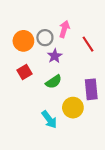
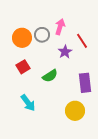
purple star: (55, 56) -> (65, 52), moved
yellow circle: (73, 108) -> (75, 111), moved
cyan arrow: (49, 119) -> (28, 103), moved

